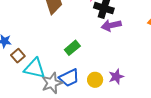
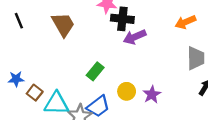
yellow circle: (95, 80) -> (127, 91), moved

